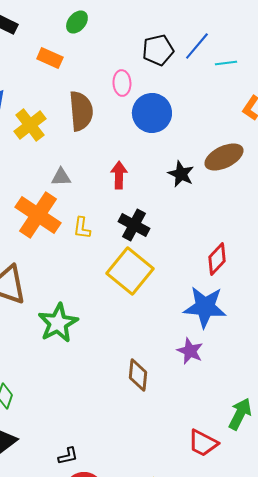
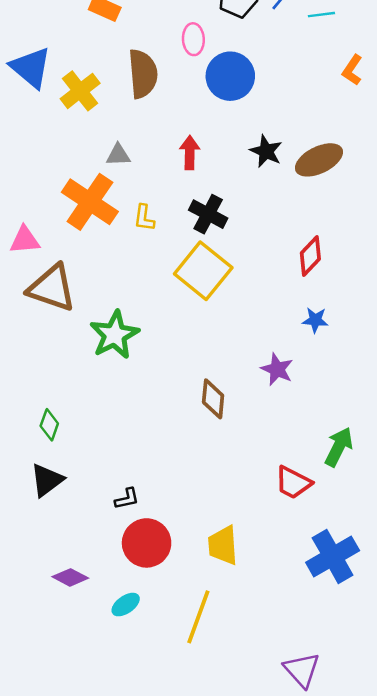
brown ellipse: (224, 157) -> (319, 160), moved
blue star: (205, 307) -> (315, 320), moved, size x0.5

